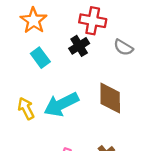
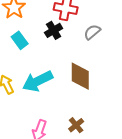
gray semicircle: (123, 47) -> (92, 32), turned 108

